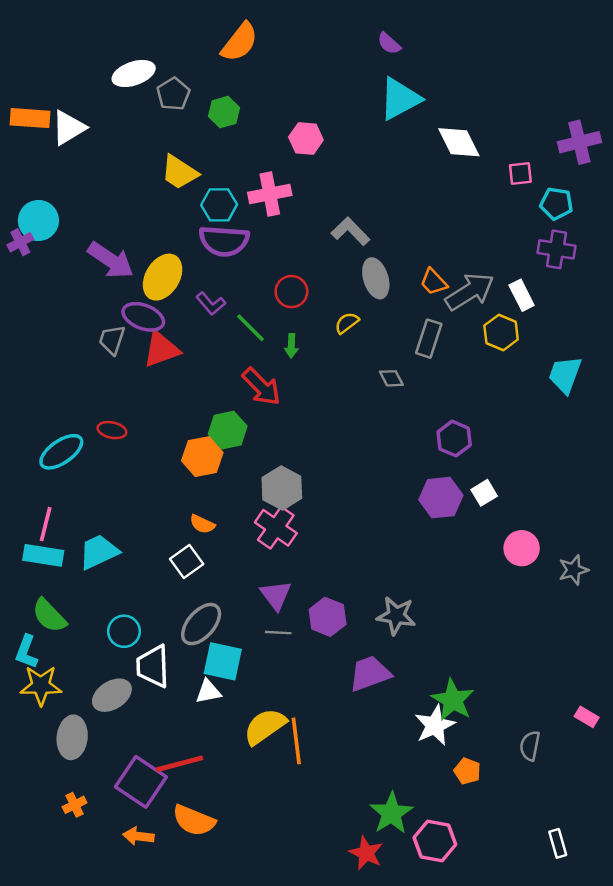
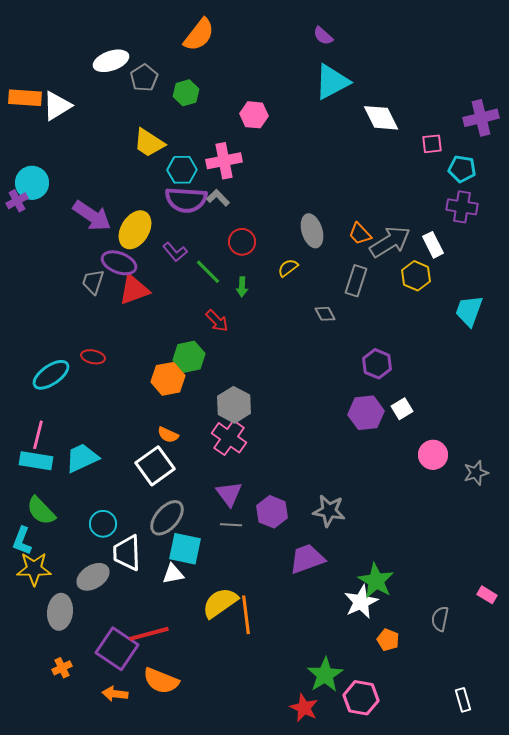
gray L-shape: (350, 231) -> (218, 198), moved, size x0.7
red arrow: (261, 387) -> (217, 321), size x0.7
white square: (187, 561) -> (155, 466), size x1.4

